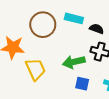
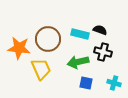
cyan rectangle: (74, 18) -> (80, 34), moved
brown circle: (43, 25) -> (48, 39), moved

